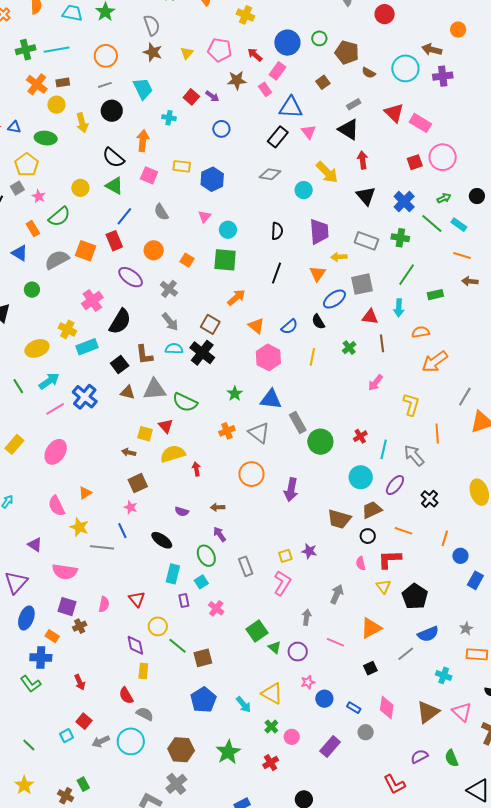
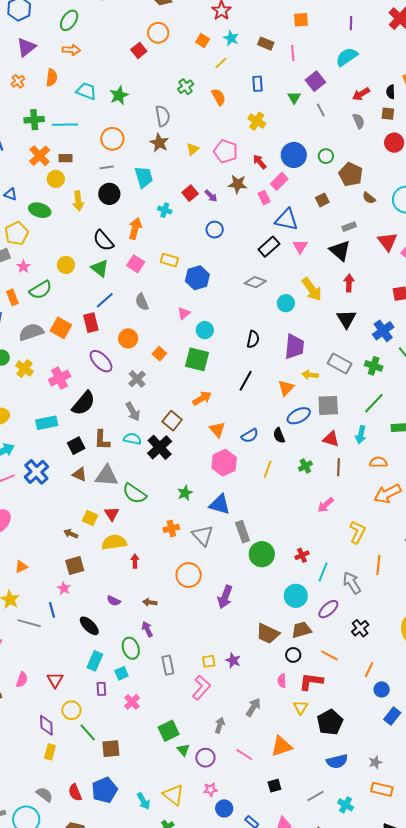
yellow cross: (67, 329) -> (24, 369), moved
gray line: (406, 654) -> (315, 796), moved
red semicircle: (126, 696) -> (75, 792), moved

